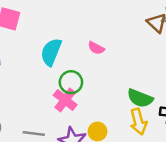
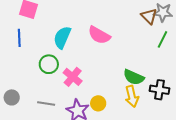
pink semicircle: (96, 48) -> (99, 35), size x1.6
green circle: (71, 82) -> (49, 64), moved

